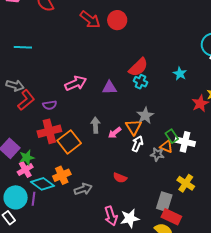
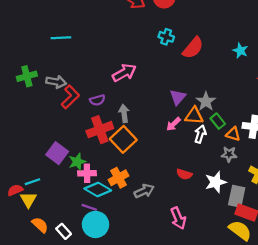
cyan cross: (140, 82) -> (166, 37), moved
purple triangle: (109, 88) -> (178, 97), moved, turned -42
gray arrow: (96, 125) -> (124, 113), moved
orange triangle: (134, 127) -> (194, 116), turned -48
green rectangle: (172, 136) -> (218, 121), moved
gray star: (157, 154) -> (229, 154), moved
pink cross: (25, 169) -> (87, 173), moved, turned 35
cyan circle: (16, 197) -> (95, 224), moved
purple line: (34, 199) -> (89, 207), turned -72
white star: (130, 218) -> (216, 182), moved

